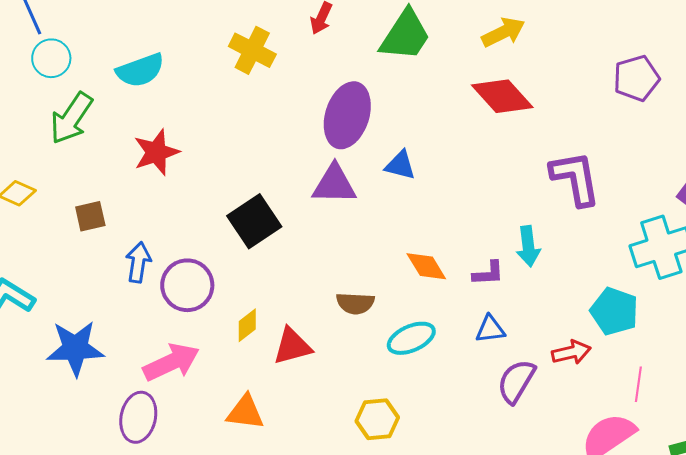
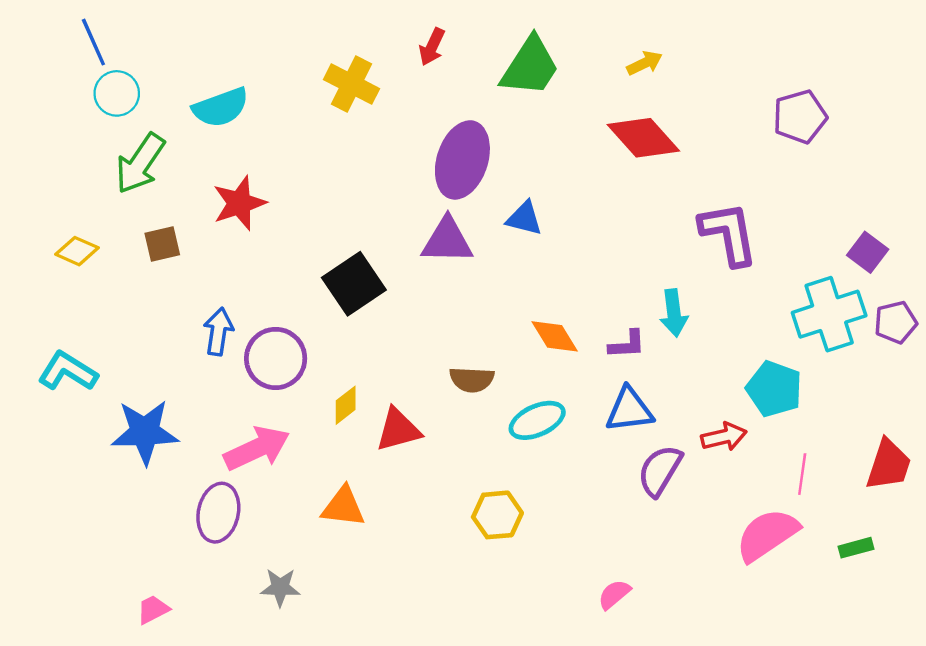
yellow arrow: (503, 32) -> (645, 63), size x0.7
brown square: (90, 216) -> (162, 244), moved
blue triangle: (490, 329) -> (629, 410), size x1.4

